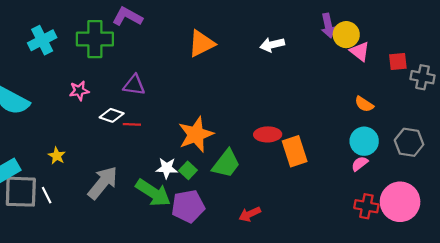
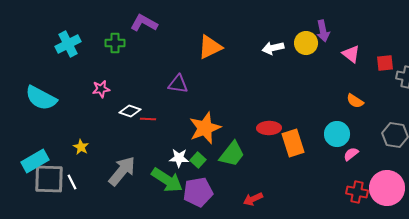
yellow circle: (346, 35) -> (306, 43), moved
green cross: (95, 39) -> (115, 43), size x0.6
purple triangle: (134, 85) -> (178, 84), moved
cyan circle: (364, 141) -> (337, 134), moved

